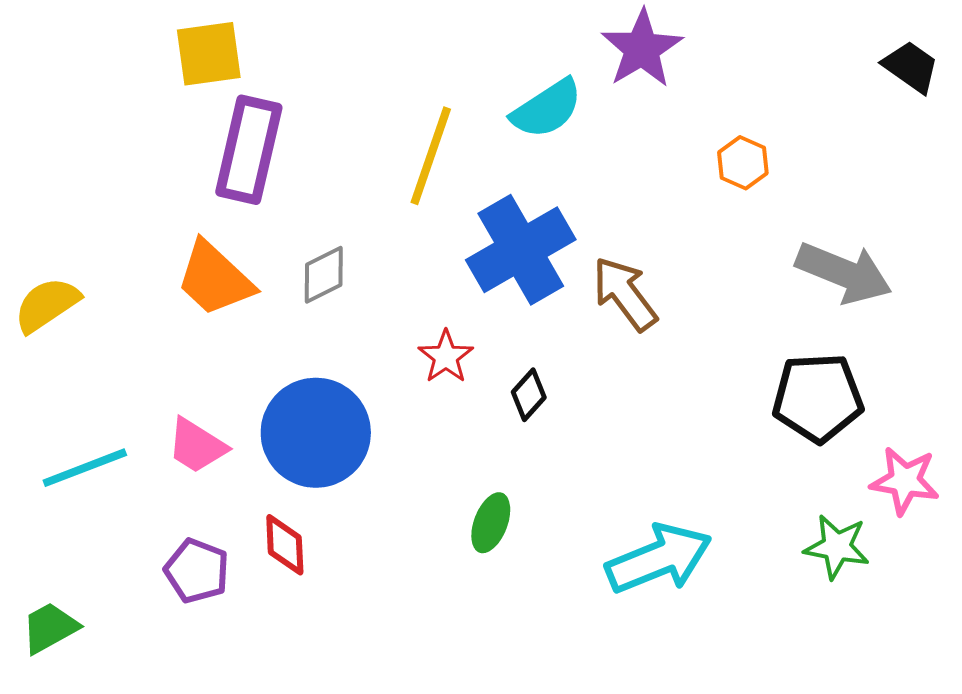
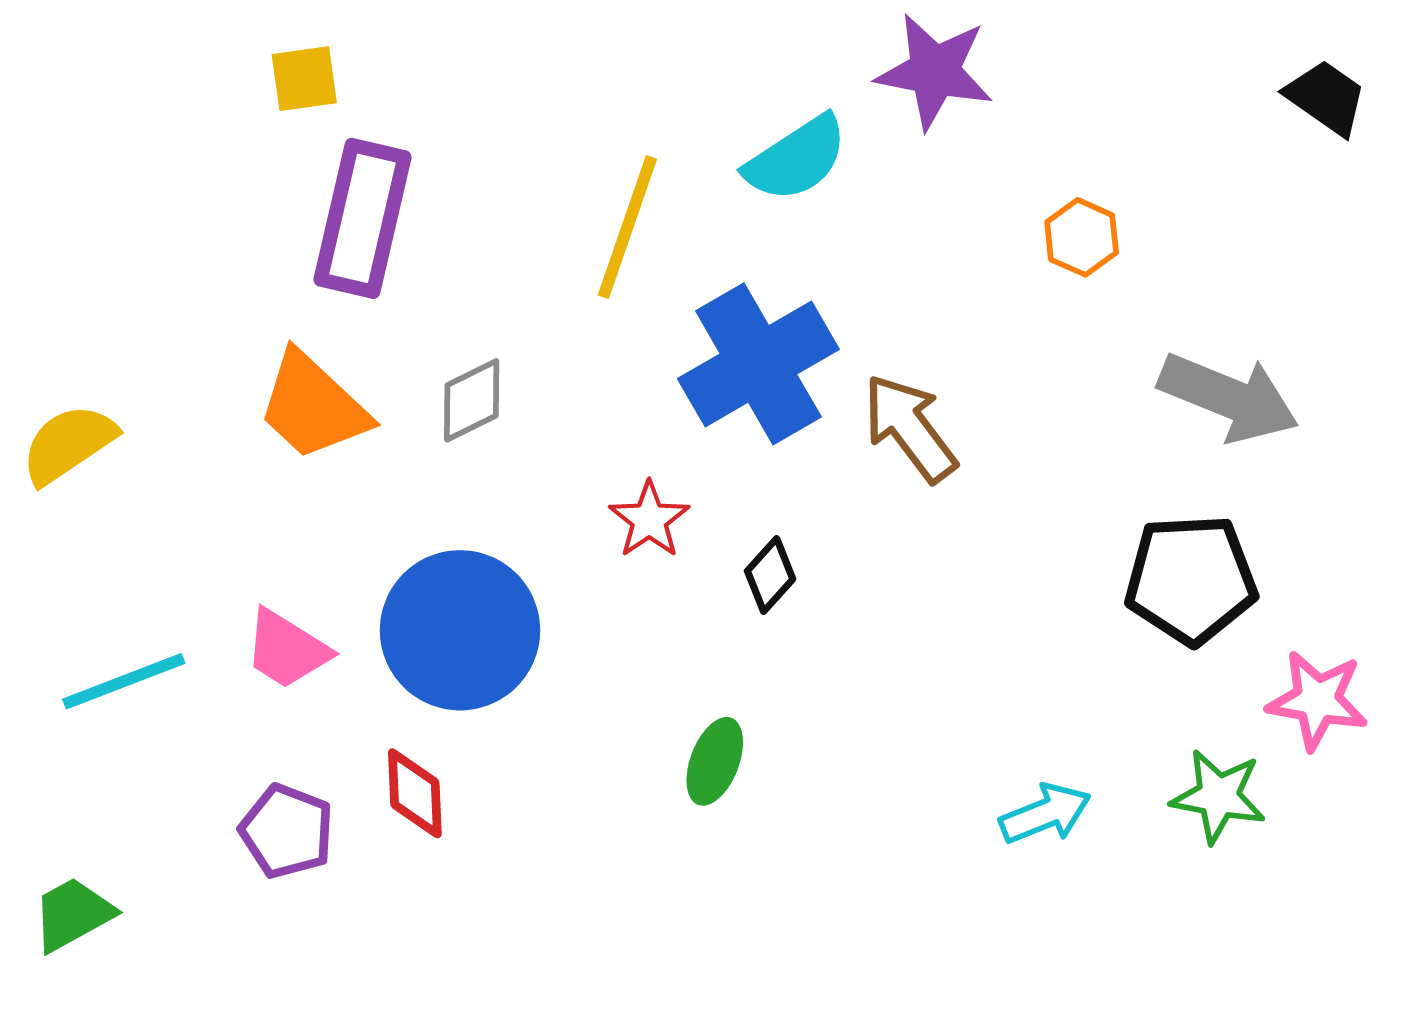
purple star: (642, 49) -> (935, 71), turned -30
yellow square: (209, 54) -> (304, 79), size x0.7
cyan arrow: (659, 559) -> (1045, 814), moved, size x0.6

